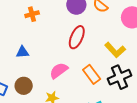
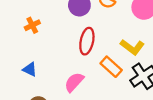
blue triangle: (22, 52) -> (30, 69), turned 40
orange rectangle: (92, 74) -> (111, 67), moved

